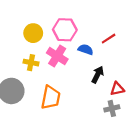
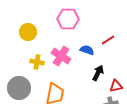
pink hexagon: (65, 30) -> (68, 19), moved
yellow circle: (33, 33) -> (28, 32), moved

